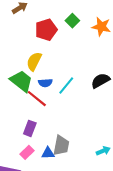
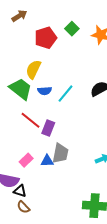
red line: (37, 99) -> (31, 120), moved
purple rectangle: (30, 128) -> (48, 128), moved

